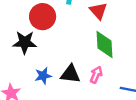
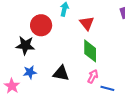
pink arrow: (96, 75) -> (93, 76), moved
blue star: (43, 76) -> (30, 72), moved

